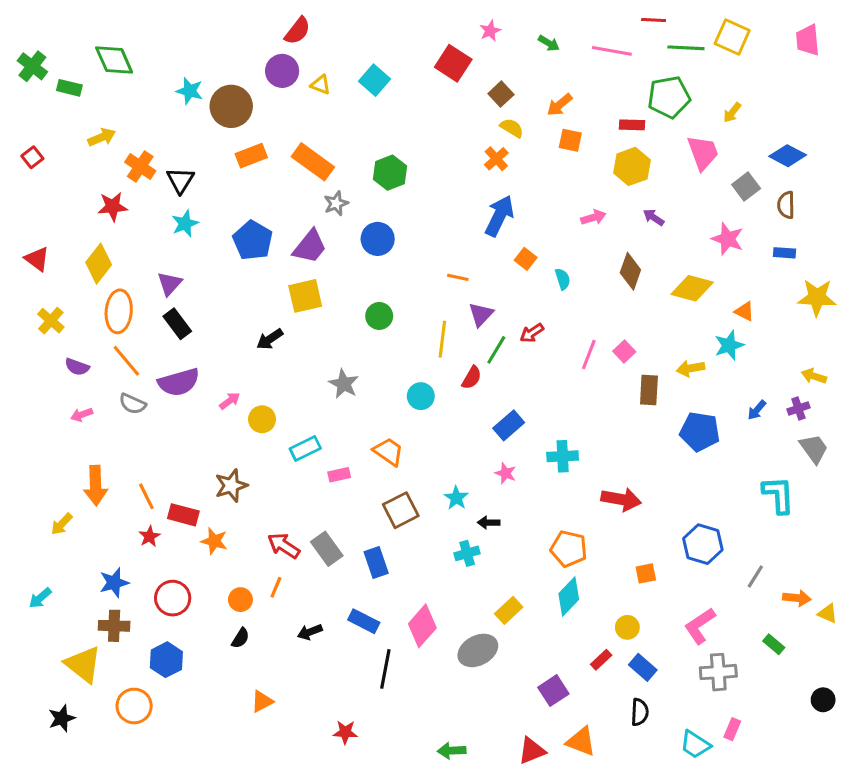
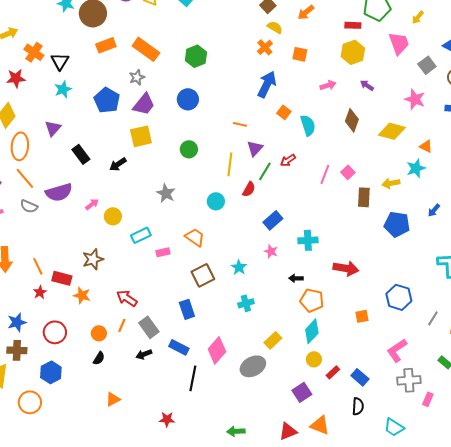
orange square: (570, 140) -> (300, 54), moved
gray star: (336, 203) -> (137, 77), moved
cyan semicircle: (563, 279) -> (308, 125), size x1.5
black rectangle: (177, 324) -> (81, 154), moved
black arrow: (489, 523) -> (296, 278), moved
gray rectangle: (327, 549) -> (149, 327), moved
yellow circle: (627, 627) -> (314, 359), moved
pink rectangle: (732, 729) -> (428, 399), moved

